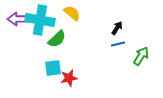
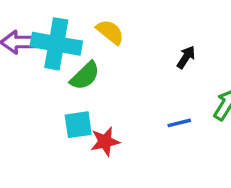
blue line: (118, 44) -> (179, 123), moved

